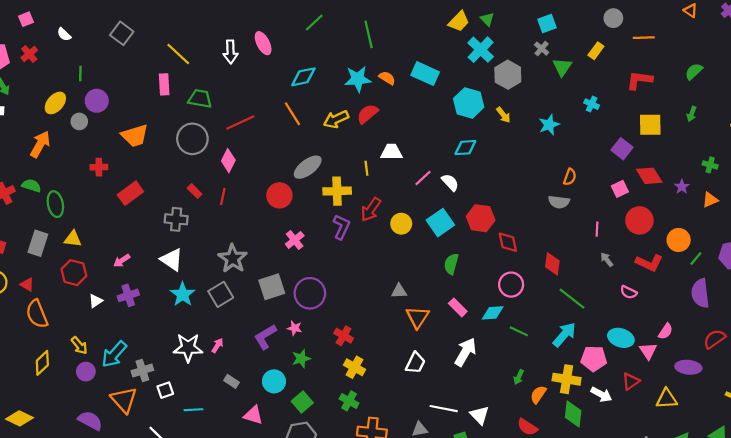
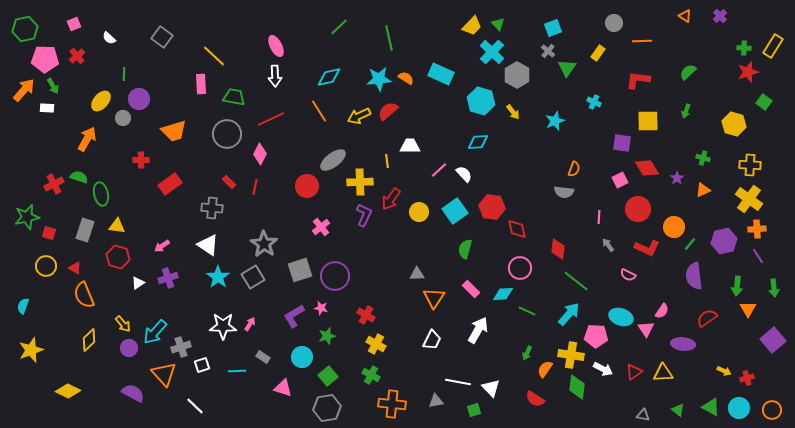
pink ellipse: (263, 43) -> (276, 46), moved
white arrow: (230, 52) -> (275, 76), moved
purple square: (622, 149) -> (622, 143), turned -30
red triangle: (631, 381) -> (634, 372), moved
cyan line: (193, 410) -> (237, 371), moved

